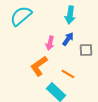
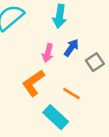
cyan arrow: (70, 15) -> (60, 16), moved
gray square: (86, 50) -> (95, 62), turned -32

